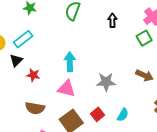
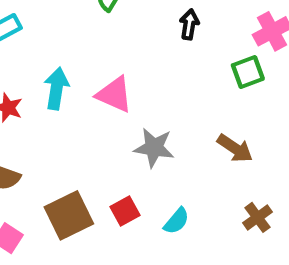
cyan arrow: (70, 62) -> (56, 88), moved
pink triangle: (67, 89) -> (114, 95), moved

